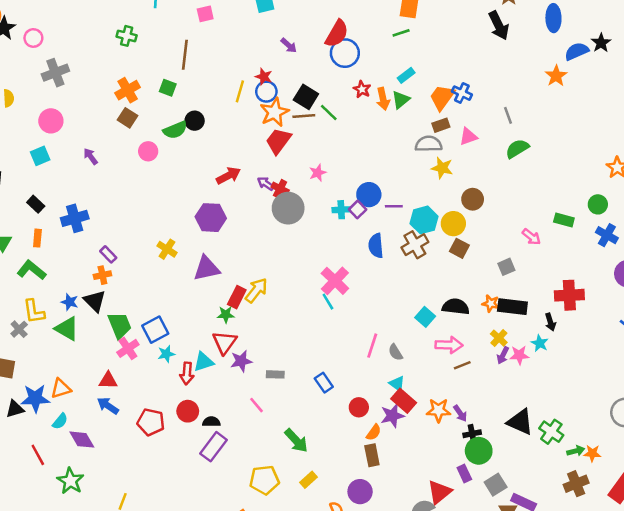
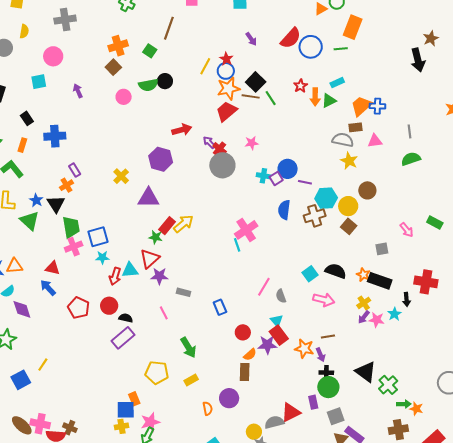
blue circle: (345, 53) -> (311, 47), moved
blue cross: (462, 93) -> (377, 106), turned -35
orange cross: (102, 275) -> (67, 185), turned -32
brown line: (462, 365) -> (328, 337), moved

